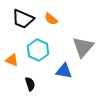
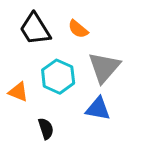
black trapezoid: (23, 19) -> (35, 29), turned 35
gray triangle: (83, 47) -> (104, 67), moved

